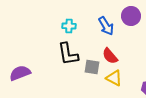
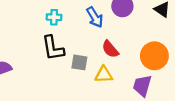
red semicircle: (110, 56) -> (110, 49), moved
yellow triangle: (114, 78) -> (104, 75), turned -30

